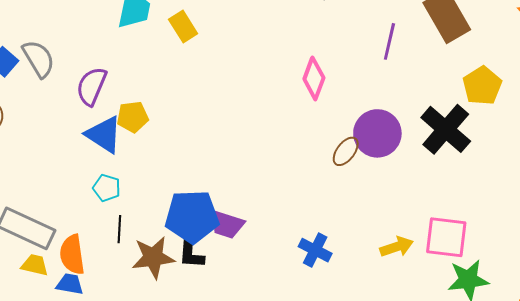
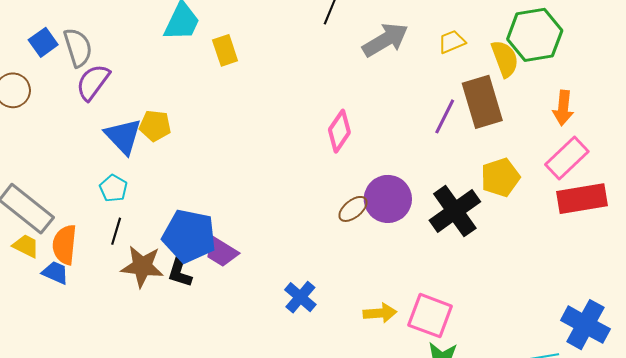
purple line: (389, 41) -> (445, 116), moved
purple semicircle: (91, 86) -> (93, 82), moved

